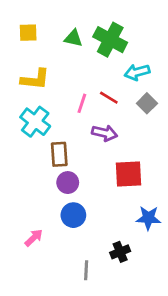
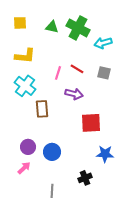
cyan arrow: (137, 72) -> (103, 43), moved
gray square: (147, 103) -> (104, 73), turned -32
purple circle: (68, 183) -> (28, 147), moved
gray line: (86, 270) -> (52, 191), moved

